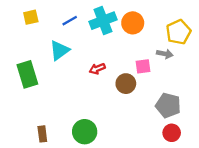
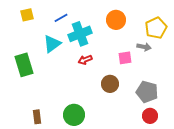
cyan cross: (103, 21) -> (80, 34), moved
brown circle: (126, 84) -> (110, 84), moved

